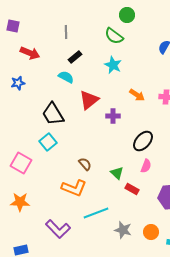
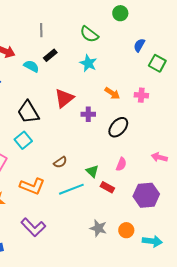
green circle: (127, 15) -> (120, 13), moved
cyan semicircle: (66, 77) -> (31, 66), moved
black ellipse: (143, 141) -> (118, 127), moved
brown semicircle: (85, 164) -> (60, 162), turned 96
orange L-shape: (74, 188) -> (32, 186), moved
cyan line: (96, 213) -> (71, 189), moved

